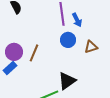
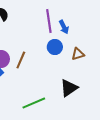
black triangle: (67, 81) -> (69, 88), moved

